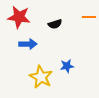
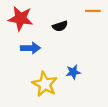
orange line: (89, 17) -> (93, 11), moved

